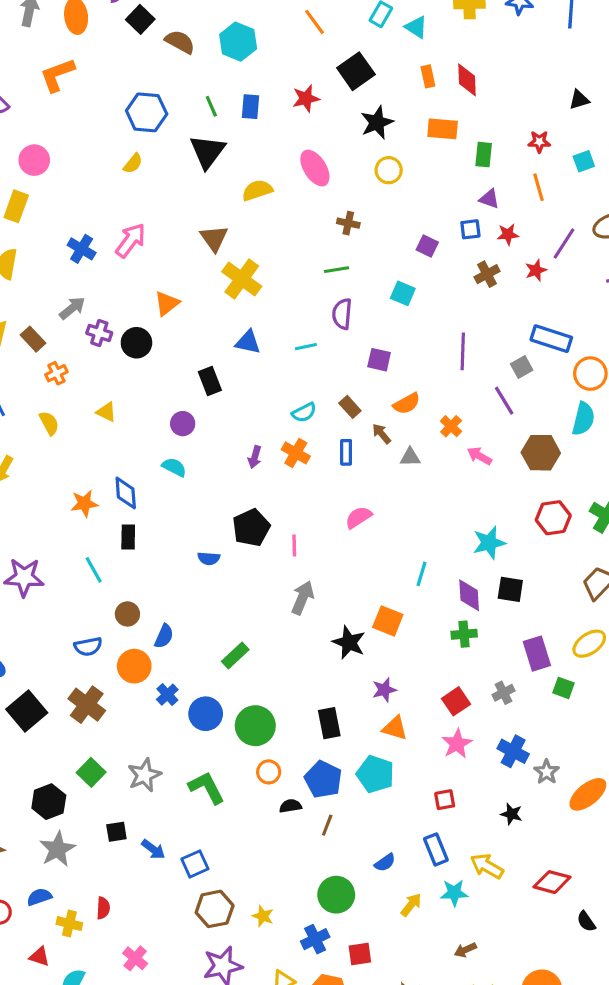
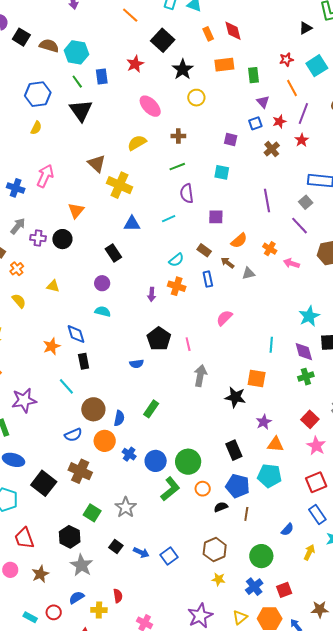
cyan hexagon: (238, 42) -> (76, 52), moved
cyan square: (584, 161) -> (317, 66), size x1.5
yellow semicircle: (257, 190) -> (137, 143), moved
purple triangle: (489, 199) -> (263, 102), turned 40
purple line: (564, 243) -> (303, 113), moved
brown circle: (127, 614) -> (93, 409), size x1.5
green rectangle: (235, 656) -> (151, 409), moved
green L-shape: (207, 788) -> (170, 489), moved, turned 90
red square: (445, 800) -> (316, 482), size x1.5
black square: (116, 832) -> (116, 546), turned -32
brown hexagon: (215, 909) -> (215, 550), moved

